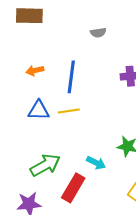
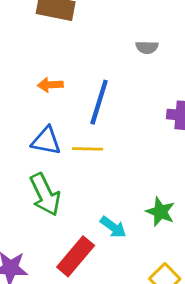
green arrow: (45, 165) -> (45, 195), moved, turned 84

